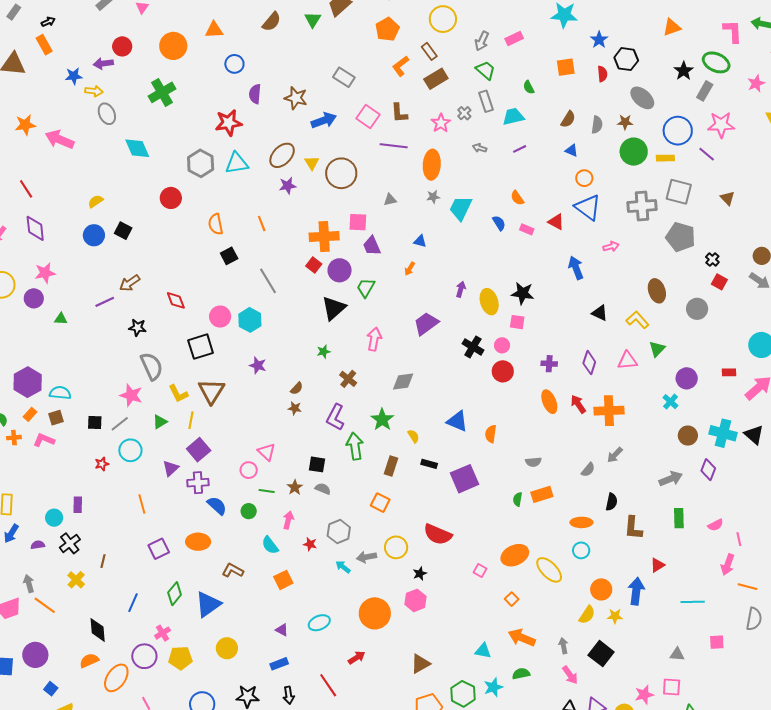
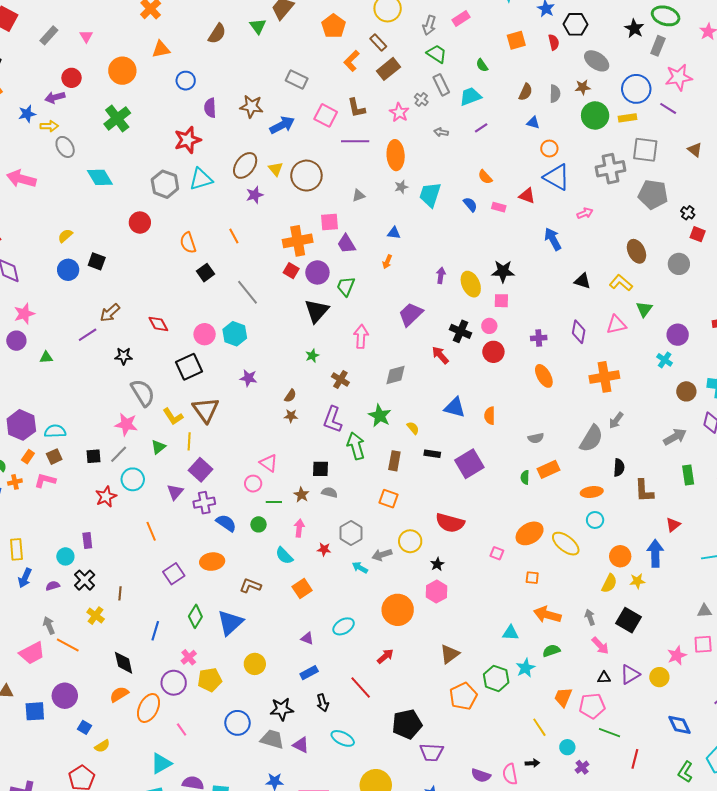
red arrow: (578, 404) -> (440, 355), moved
red star: (102, 464) -> (106, 497), size x1.5
gray semicircle: (588, 470) -> (591, 439), size x1.8
orange square: (512, 599) -> (532, 578), turned -32

